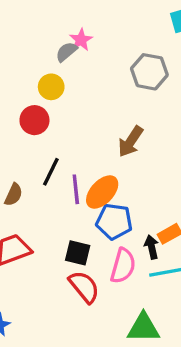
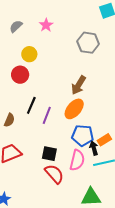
gray semicircle: (66, 52) -> (16, 26), moved
purple line: (76, 189) -> (47, 115), turned 30
orange ellipse: (102, 192) -> (74, 109), moved
blue pentagon: (114, 222) -> (83, 135), moved

